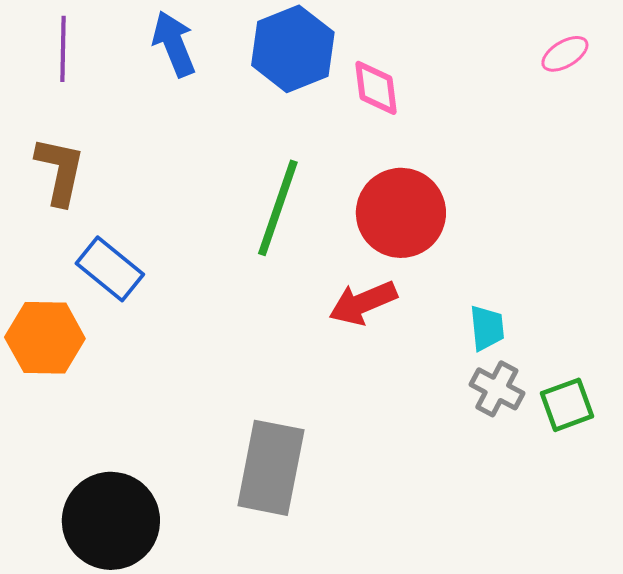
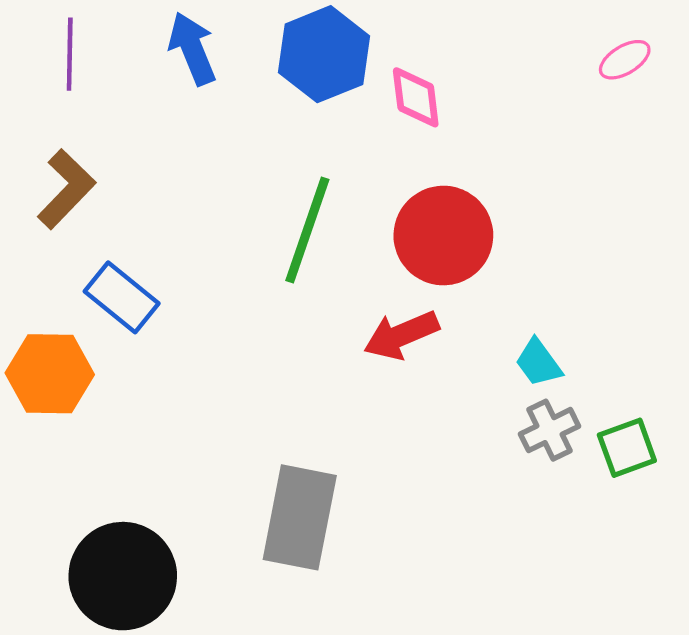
brown L-shape: (60, 171) -> (66, 189), turned 32
cyan trapezoid: (487, 328) -> (538, 363), turned 150
gray cross: (497, 389) -> (550, 430), turned 36

